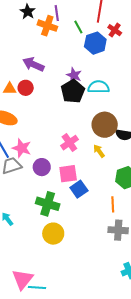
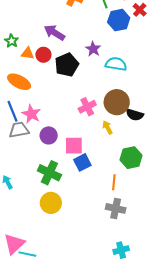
black pentagon: (73, 91) -> (67, 65), moved
pink cross: (69, 143) -> (87, 107), moved

